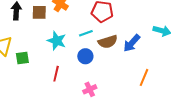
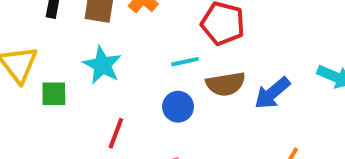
cyan star: (57, 41) -> (102, 65), moved

